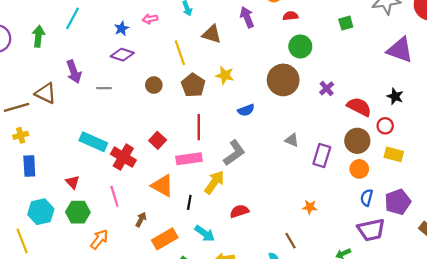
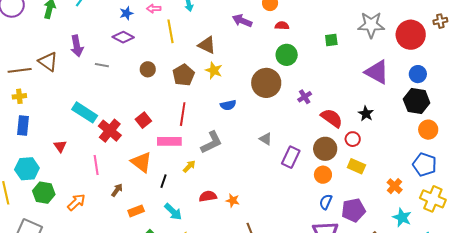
purple arrow: (247, 17) -> (242, 21), turned -54
brown triangle: (212, 34) -> (207, 45), moved
yellow line: (180, 53) -> (171, 31), moved
yellow arrow: (214, 182) -> (189, 166), size x0.6
orange star: (310, 207) -> (233, 200), moved
green hexagon: (78, 212) -> (44, 193), moved
orange rectangle: (165, 239) -> (136, 211), size x0.7

